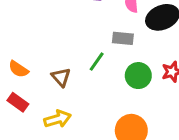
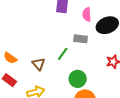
green circle: (138, 76) -> (78, 79), moved

